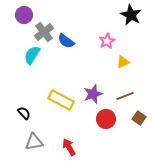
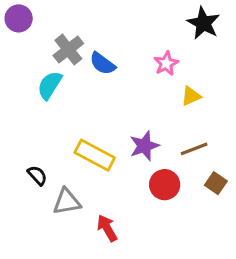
purple circle: (24, 15) -> (19, 18), moved
gray triangle: (34, 142) -> (67, 202), moved

